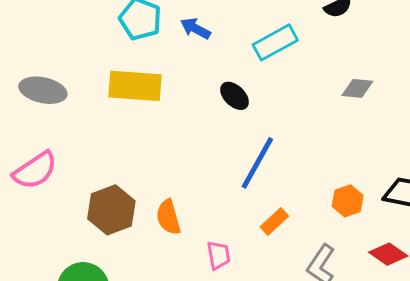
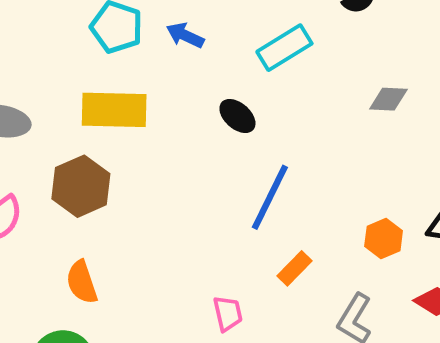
brown hexagon: (111, 210) -> (81, 186), moved
orange semicircle: (168, 217) -> (82, 282), moved

